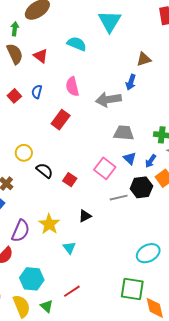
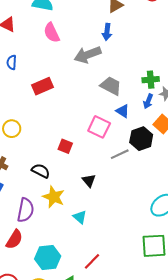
pink semicircle: (72, 87) -> (52, 33), moved
red rectangle: (61, 120) -> (42, 86), turned 42
gray trapezoid: (124, 133) -> (111, 86), turned 35
blue arrow: (151, 161) -> (148, 101), moved
black semicircle: (44, 171) -> (41, 171), moved
black triangle: (85, 216) -> (89, 181), turned -32

